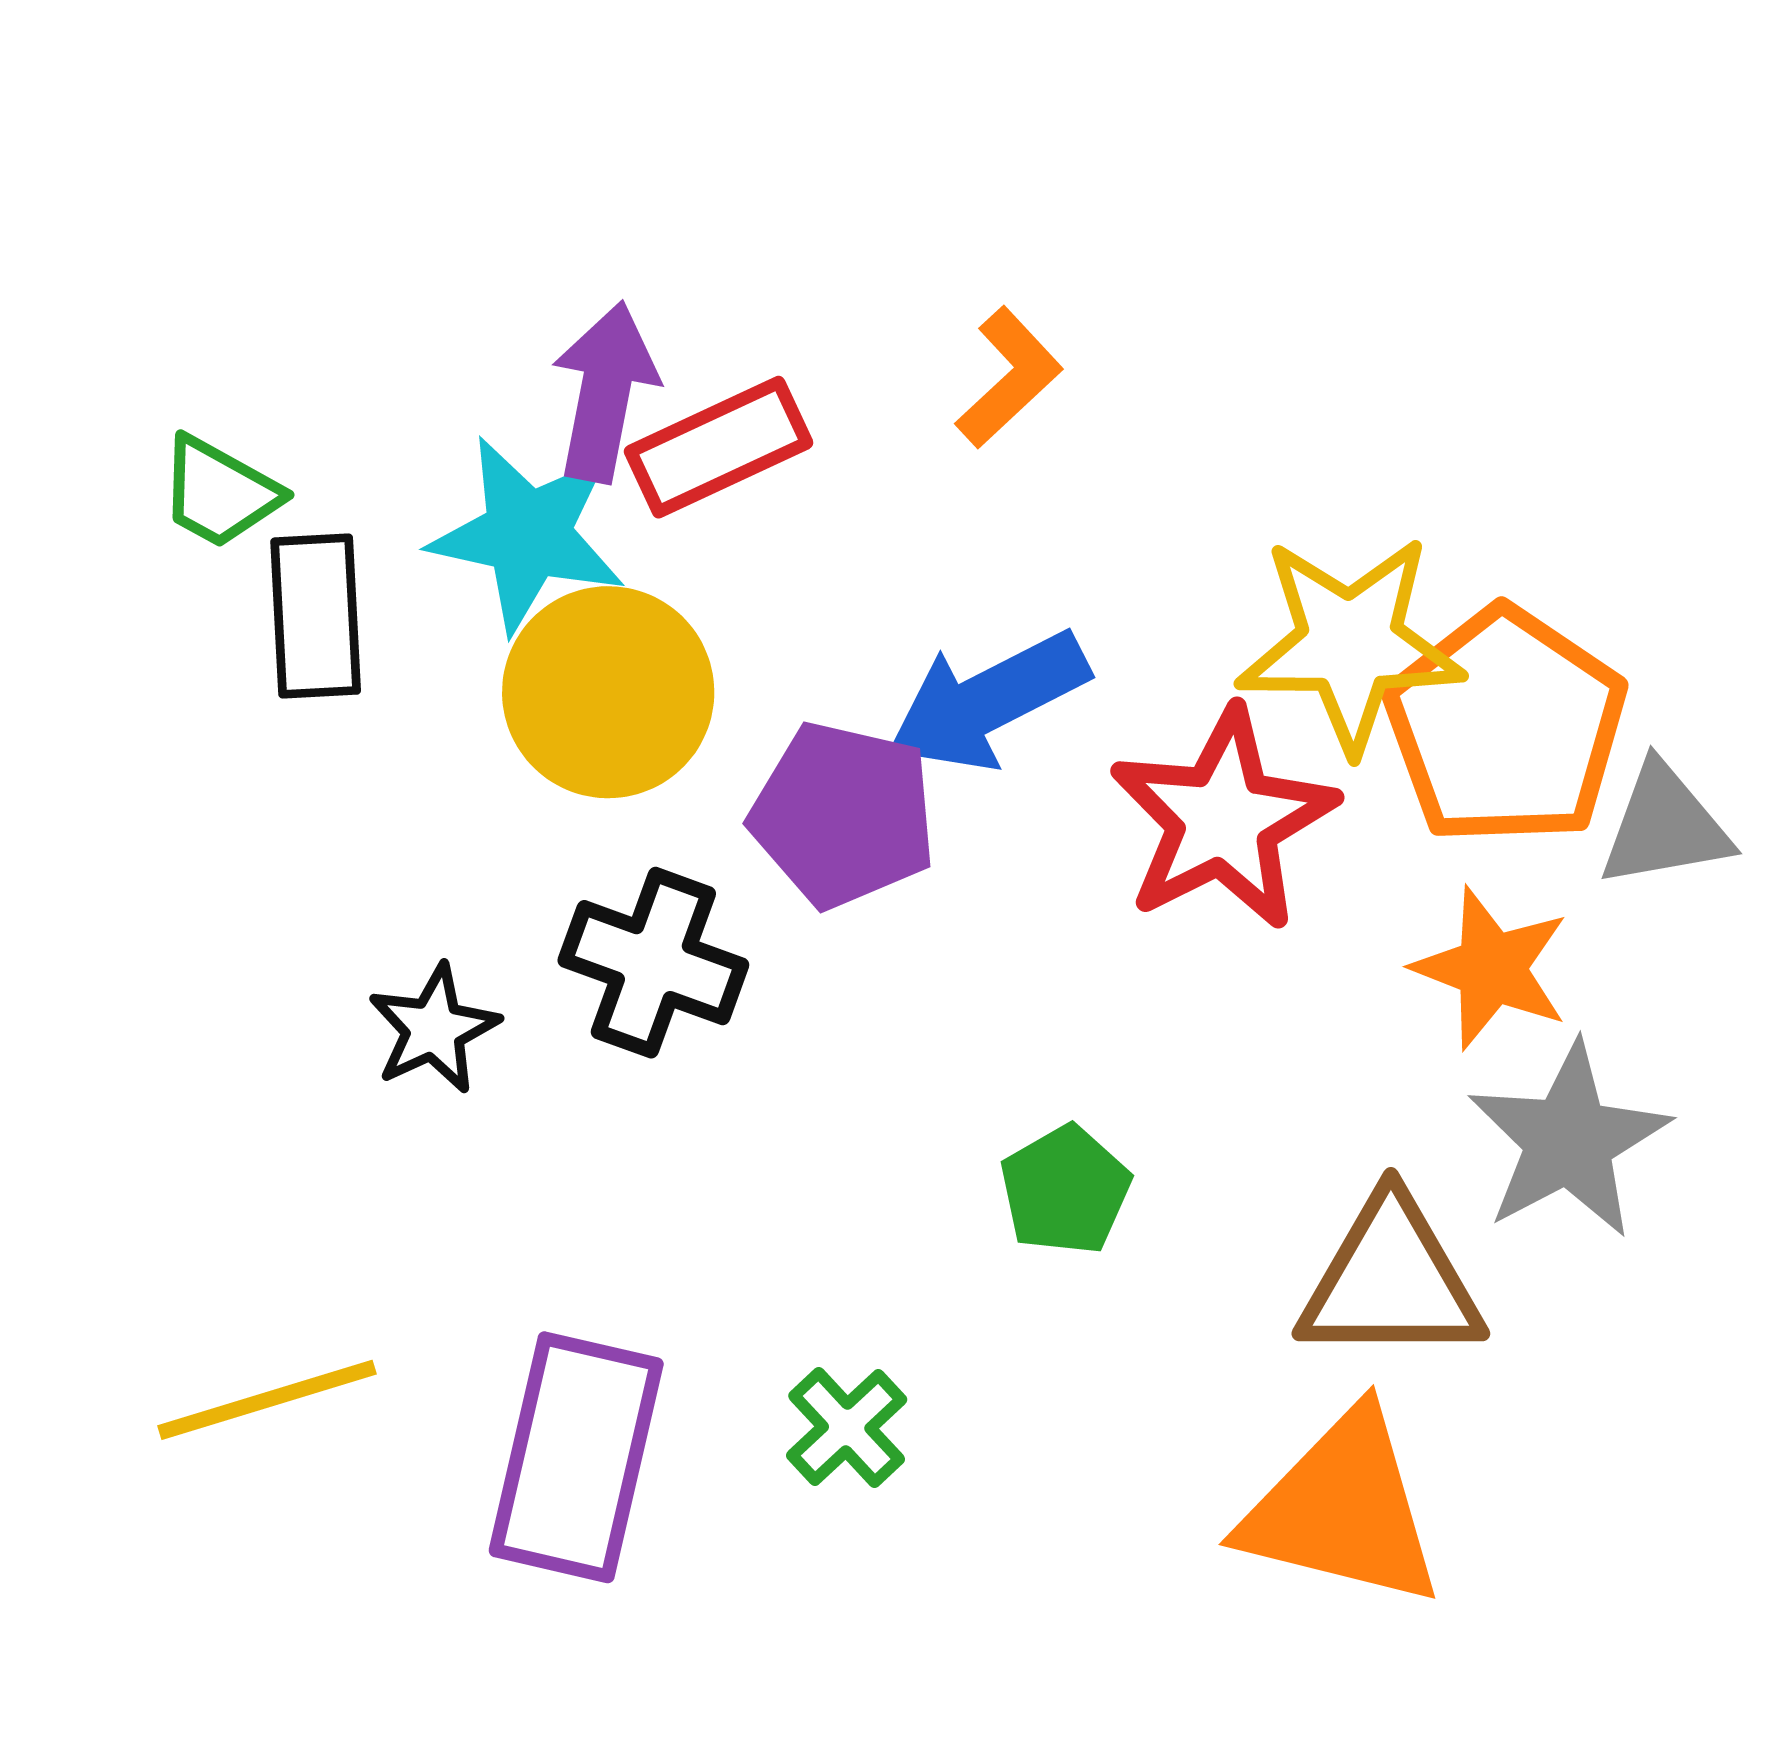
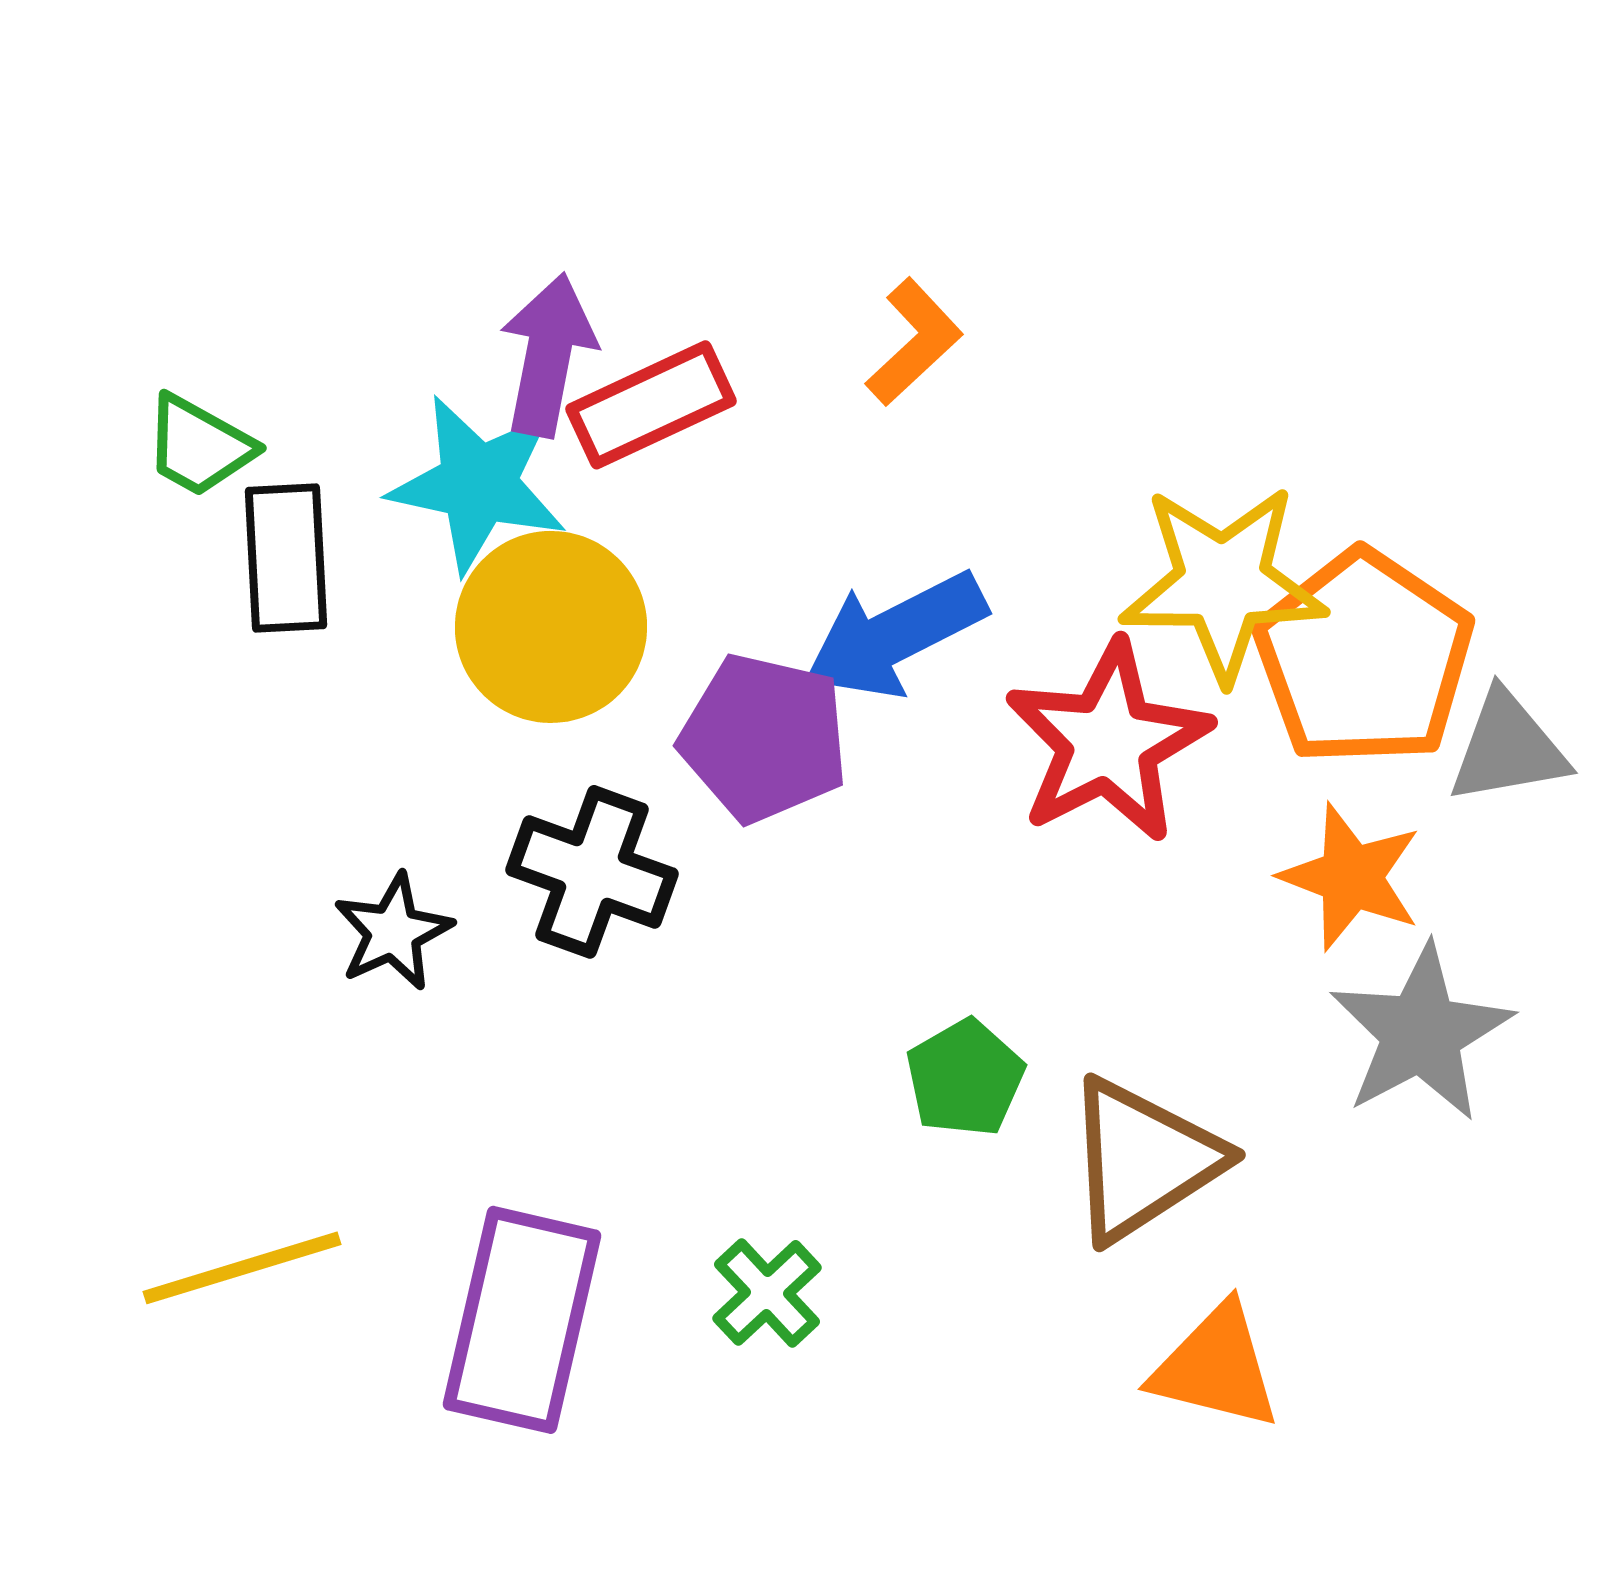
brown triangle: (1391, 1281) -> (1143, 1160), moved, turned -33
orange triangle: (1342, 1509) -> (1216, 1367), size x0.7

